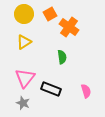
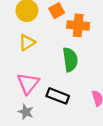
orange cross: (69, 27) -> (78, 25), turned -30
green semicircle: (62, 57) -> (70, 60), size x1.5

